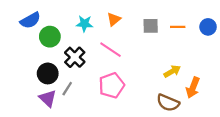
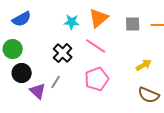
orange triangle: (114, 19) -> (99, 18), size x1.5
green circle: (50, 37) -> (13, 49), moved
yellow arrow: (172, 71) -> (144, 65), moved
black circle: (48, 73) -> (22, 73), moved

